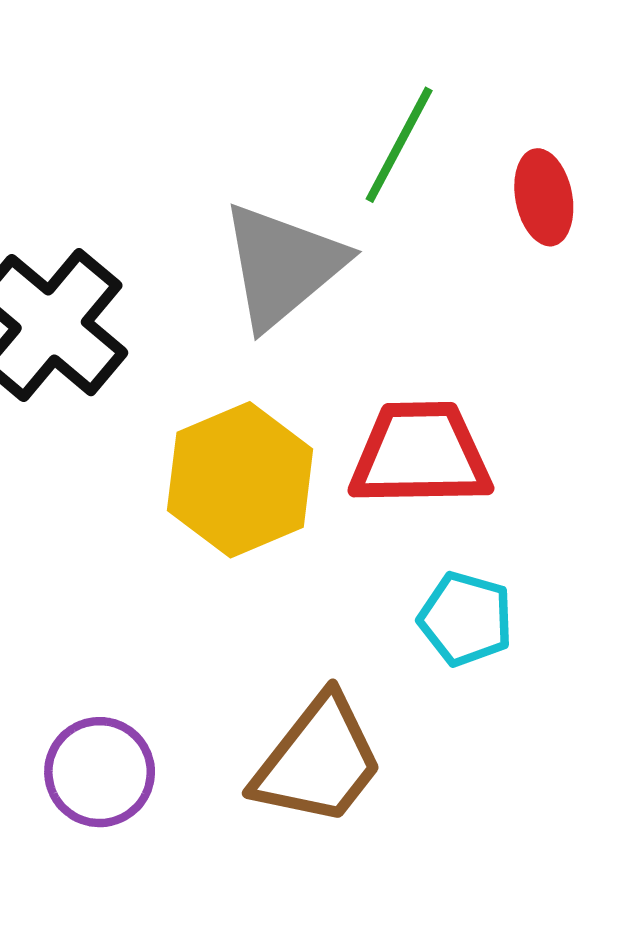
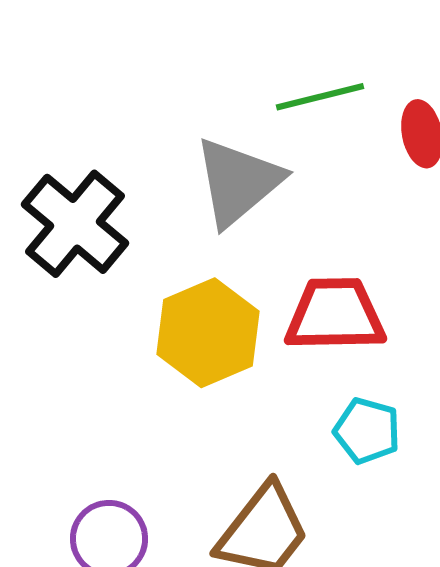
green line: (399, 145) -> (320, 97), turned 48

